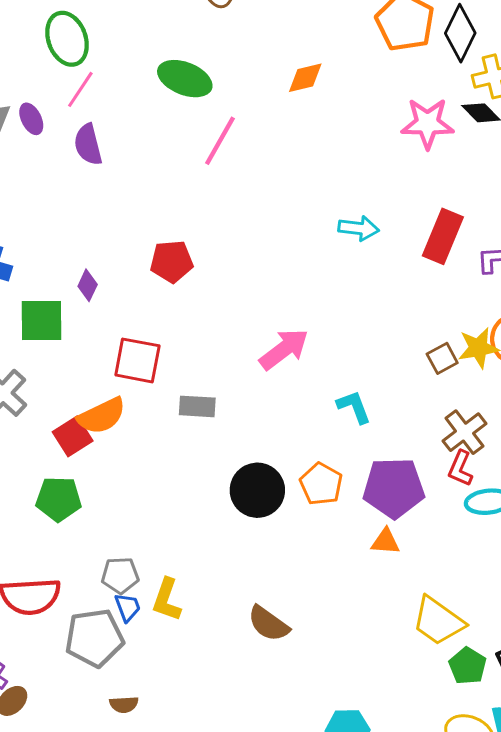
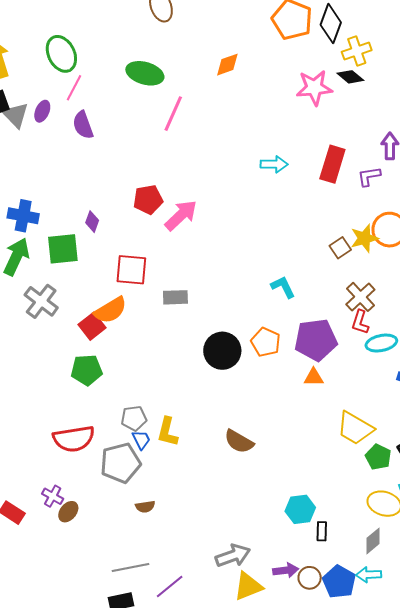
purple ellipse: (31, 119) -> (42, 111), turned 55
pink arrow: (284, 349) -> (181, 215), moved

